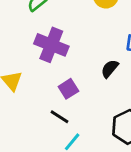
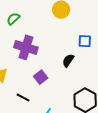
black line: (59, 117) -> (23, 97), moved

